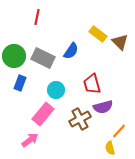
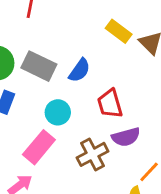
blue semicircle: (71, 51) -> (80, 70), moved

